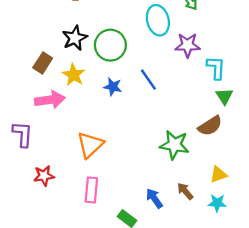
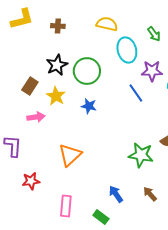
blue line: (148, 80) -> (136, 93), moved
pink arrow: (50, 100) -> (36, 117), size x0.7
pink rectangle: (91, 190) -> (66, 206), moved
blue arrow: (154, 198) -> (116, 194), moved

